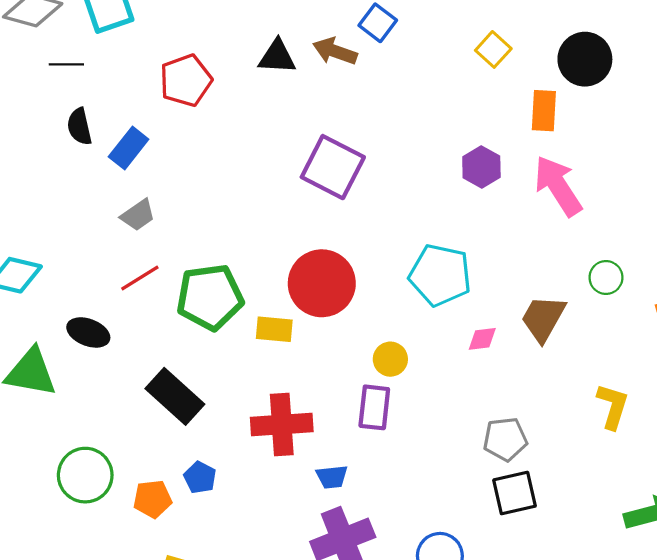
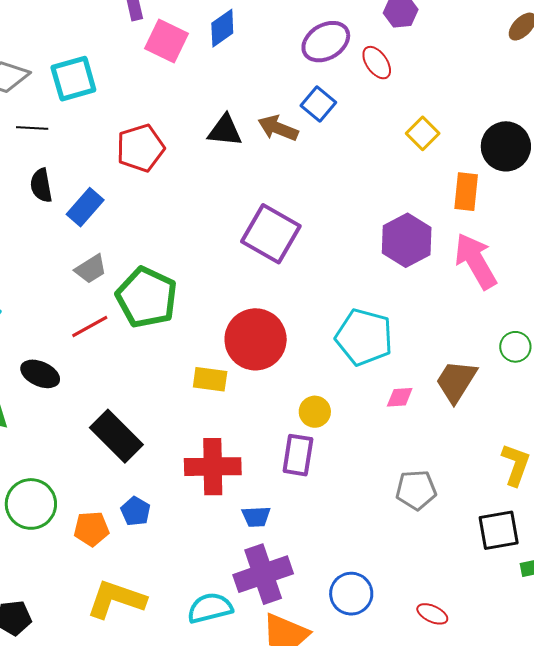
purple hexagon: (481, 167) -> (407, 240), size x1.4
green pentagon: (210, 297) -> (147, 297), moved, turned 30
black square: (514, 493) -> (499, 530), moved

